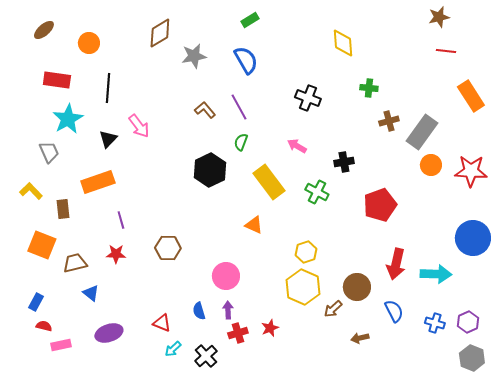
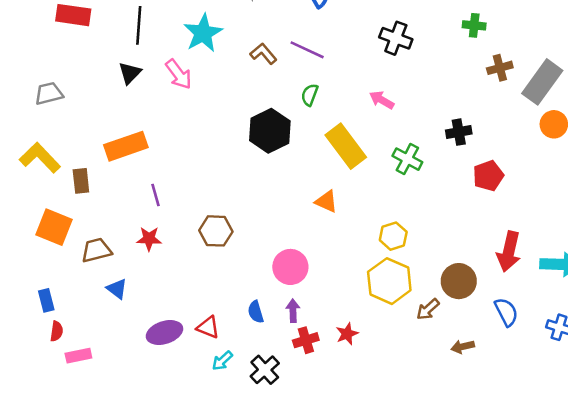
purple line: (239, 107) -> (307, 50), turned -36
cyan star: (68, 119) -> (203, 33), moved
black triangle: (108, 139) -> (130, 73), moved
gray trapezoid: (49, 152) -> (49, 93), moved, turned -80
black cross: (344, 162) -> (459, 132), moved
yellow L-shape: (31, 191) -> (40, 158), size x1.4
red pentagon: (380, 205) -> (488, 176), size x0.7
blue rectangle: (36, 302) -> (46, 300), turned -42
red semicircle: (44, 326) -> (57, 331), turned 84
purple ellipse: (109, 333) -> (164, 332), moved

